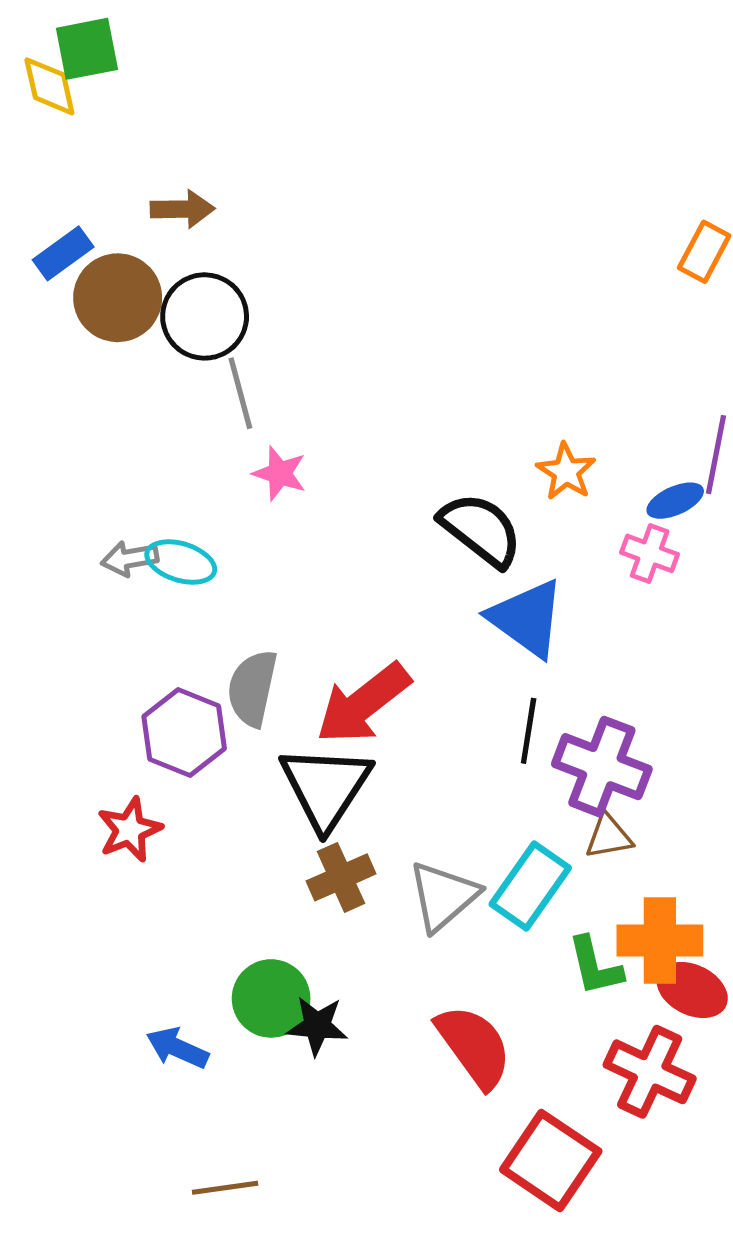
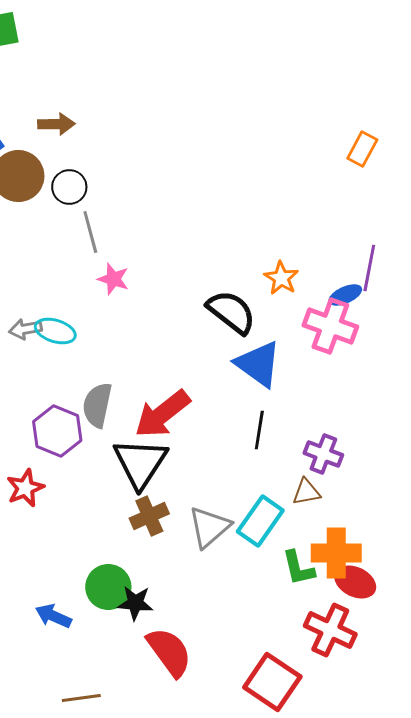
black circle: (205, 316) -> (69, 187), size x0.7
pink cross: (650, 553) -> (330, 326), size x1.6
purple cross: (602, 767) -> (323, 454), moved, size x0.7
red semicircle: (474, 1046) -> (169, 652), moved

